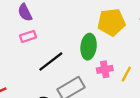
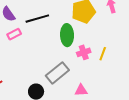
black line: (51, 61) -> (37, 19), moved, turned 30

